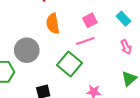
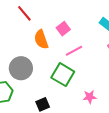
pink square: (90, 20) -> (63, 29), moved

